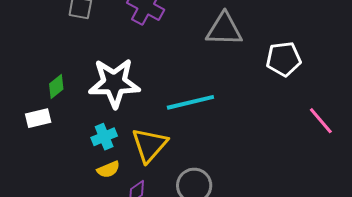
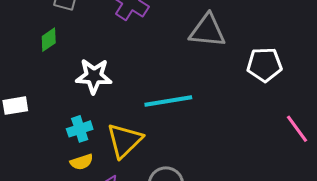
white star: (114, 83) -> (94, 76), size x0.7
green diamond: (56, 86) -> (49, 40), moved

